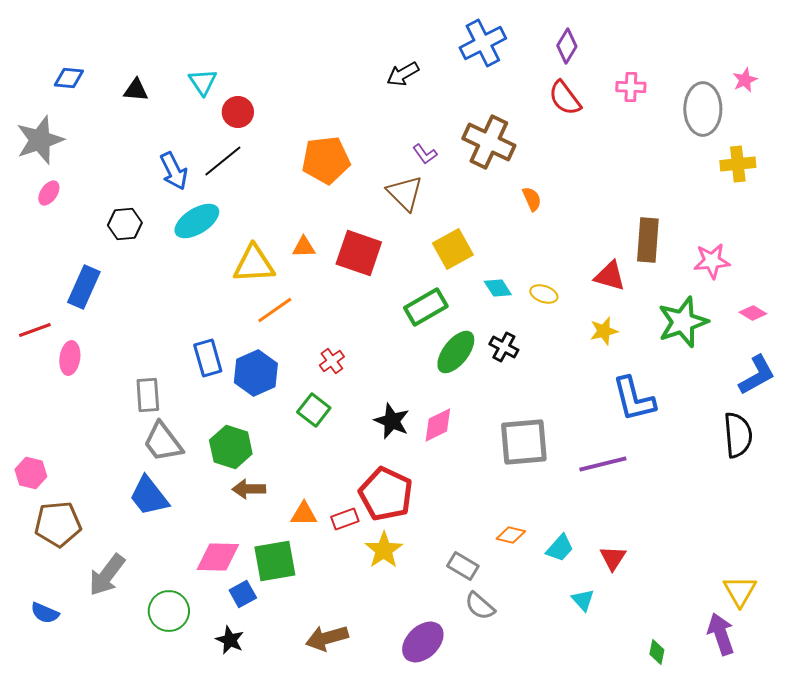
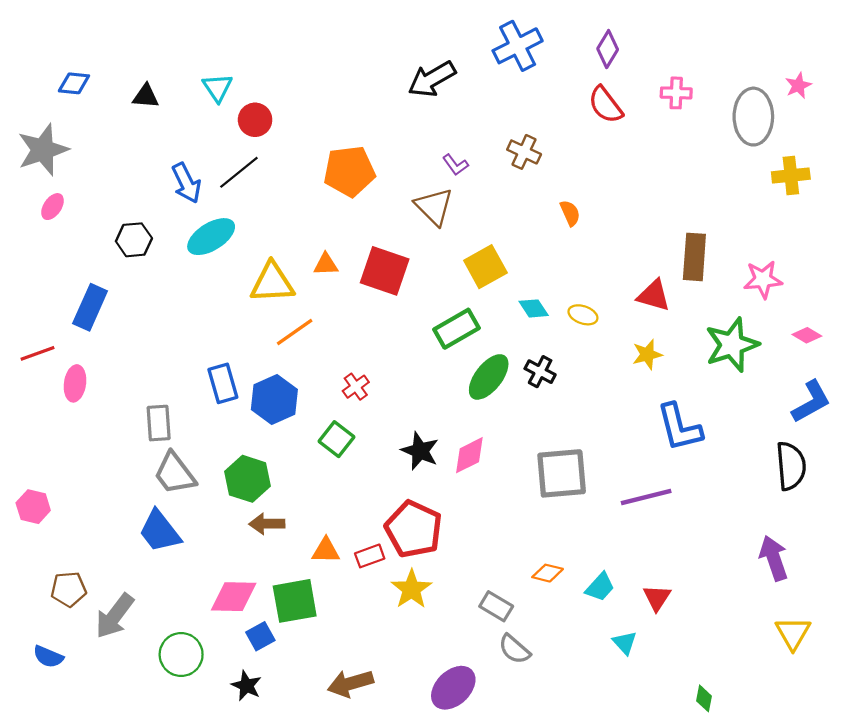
black arrow: (403, 74) -> (432, 79), size x1.4
brown cross: (489, 142) -> (524, 152), size x0.6
brown pentagon: (58, 524) -> (69, 589), moved, size x0.7
purple arrow: (721, 634) -> (774, 558), moved

